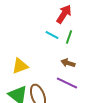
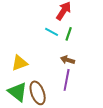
purple line: (67, 83) -> (67, 80), turned 75

